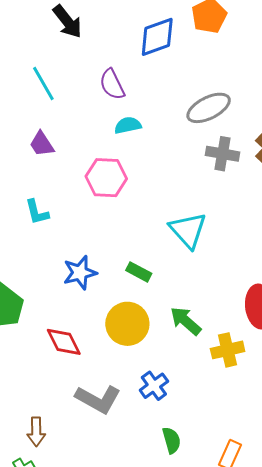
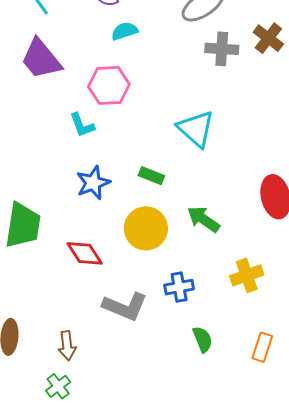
purple trapezoid: (42, 144) -> (41, 59), size x1.6
cyan L-shape: (37, 212) -> (82, 125), moved
yellow cross: (228, 350) -> (247, 275), moved
blue cross: (154, 386) -> (179, 287), turned 32

